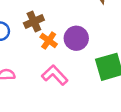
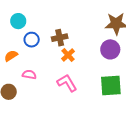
purple circle: (76, 38) -> (110, 49), moved

